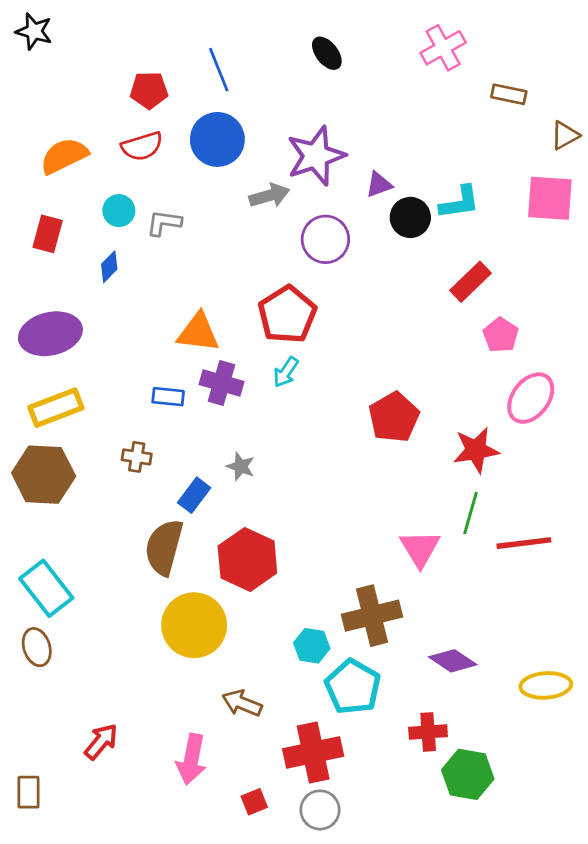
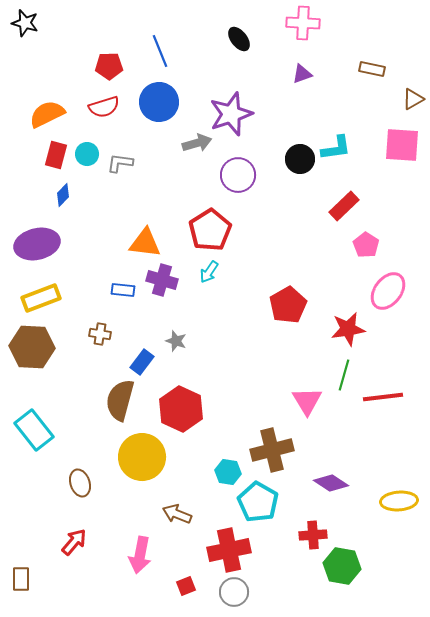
pink cross: (443, 48) -> (303, 23), moved, turned 32
purple triangle: (379, 185) -> (302, 74), moved
red rectangle: (48, 234) -> (56, 155), moved
blue diamond: (109, 267) -> (63, 195), moved
brown ellipse: (37, 647) -> (80, 483), moved

